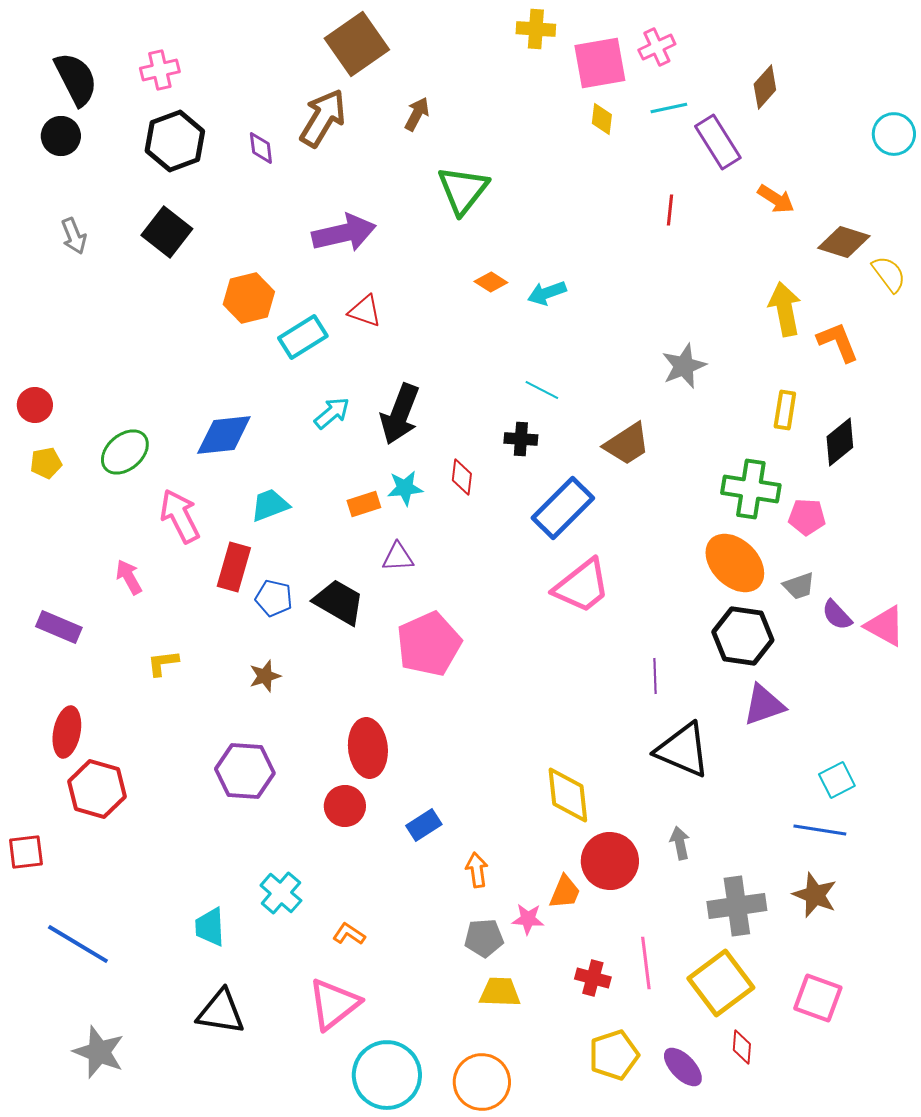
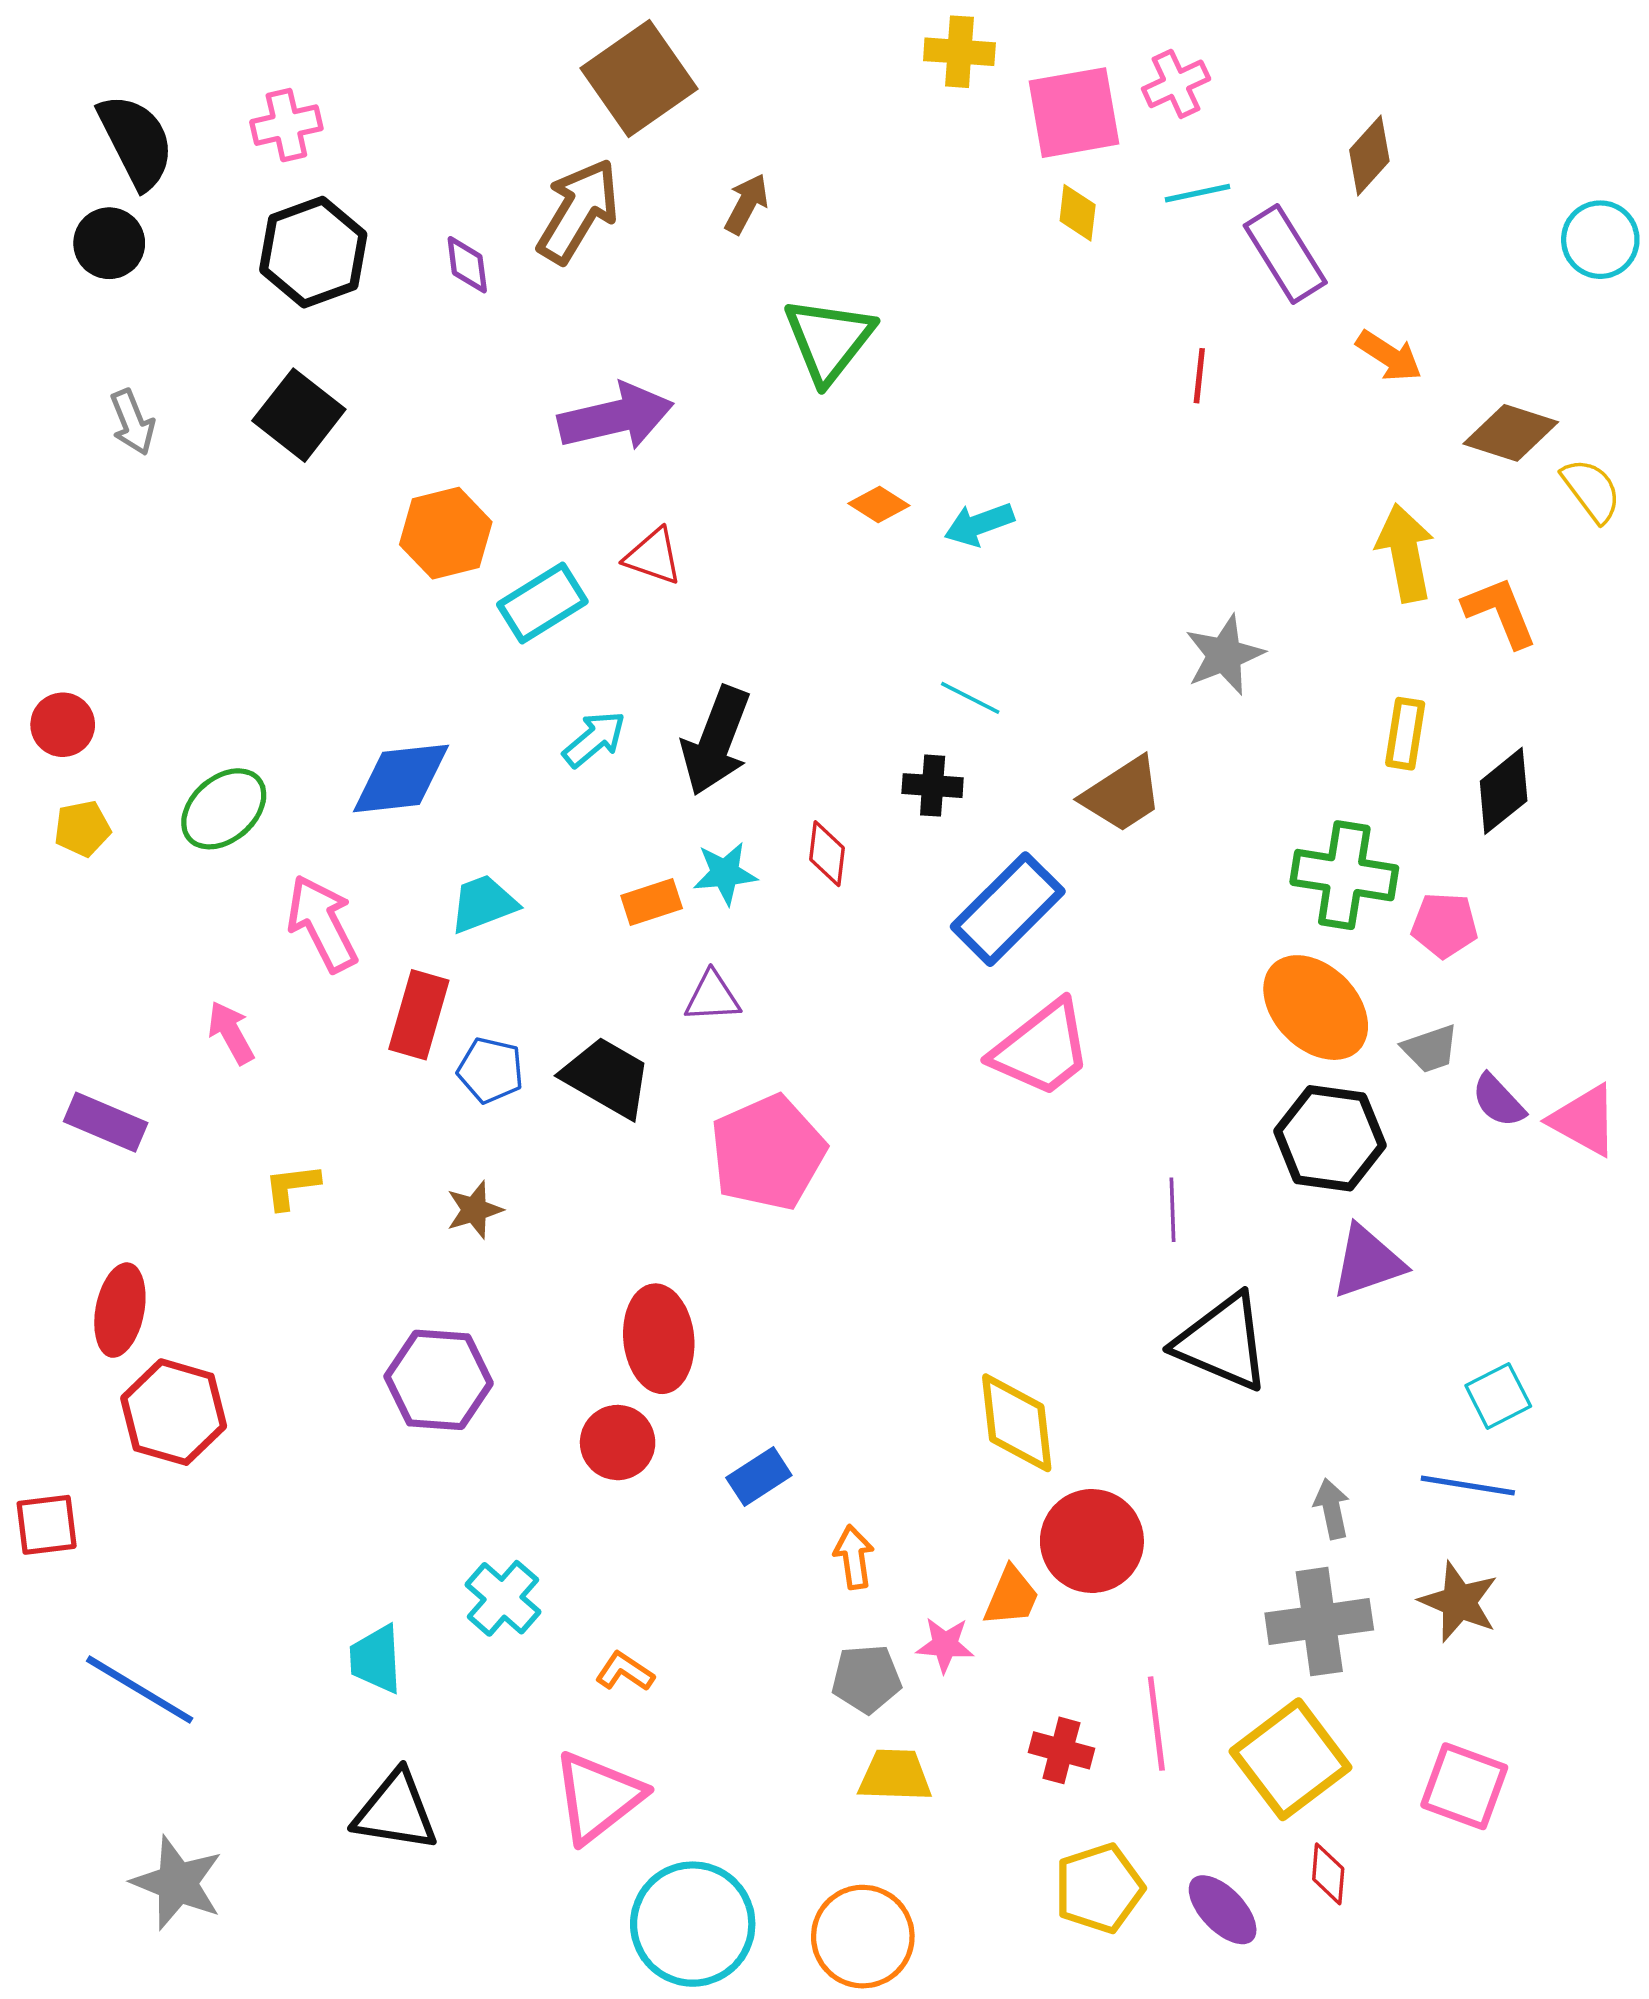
gray arrow: (680, 843) -> (1332, 1509), moved

